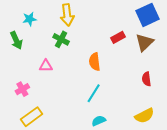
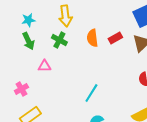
green arrow: (16, 40) -> (28, 41), moved
orange semicircle: (95, 62) -> (92, 38), moved

